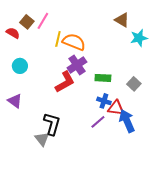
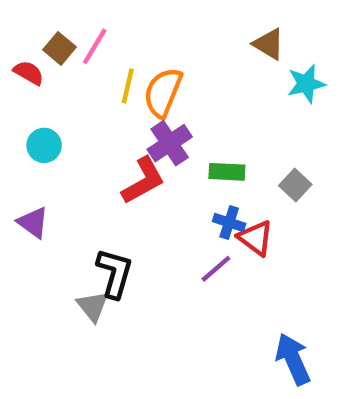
orange semicircle: (74, 42) -> (163, 93), turned -90
red triangle: (116, 108) -> (256, 238), turned 30
blue arrow: (127, 121) -> (293, 359), moved

